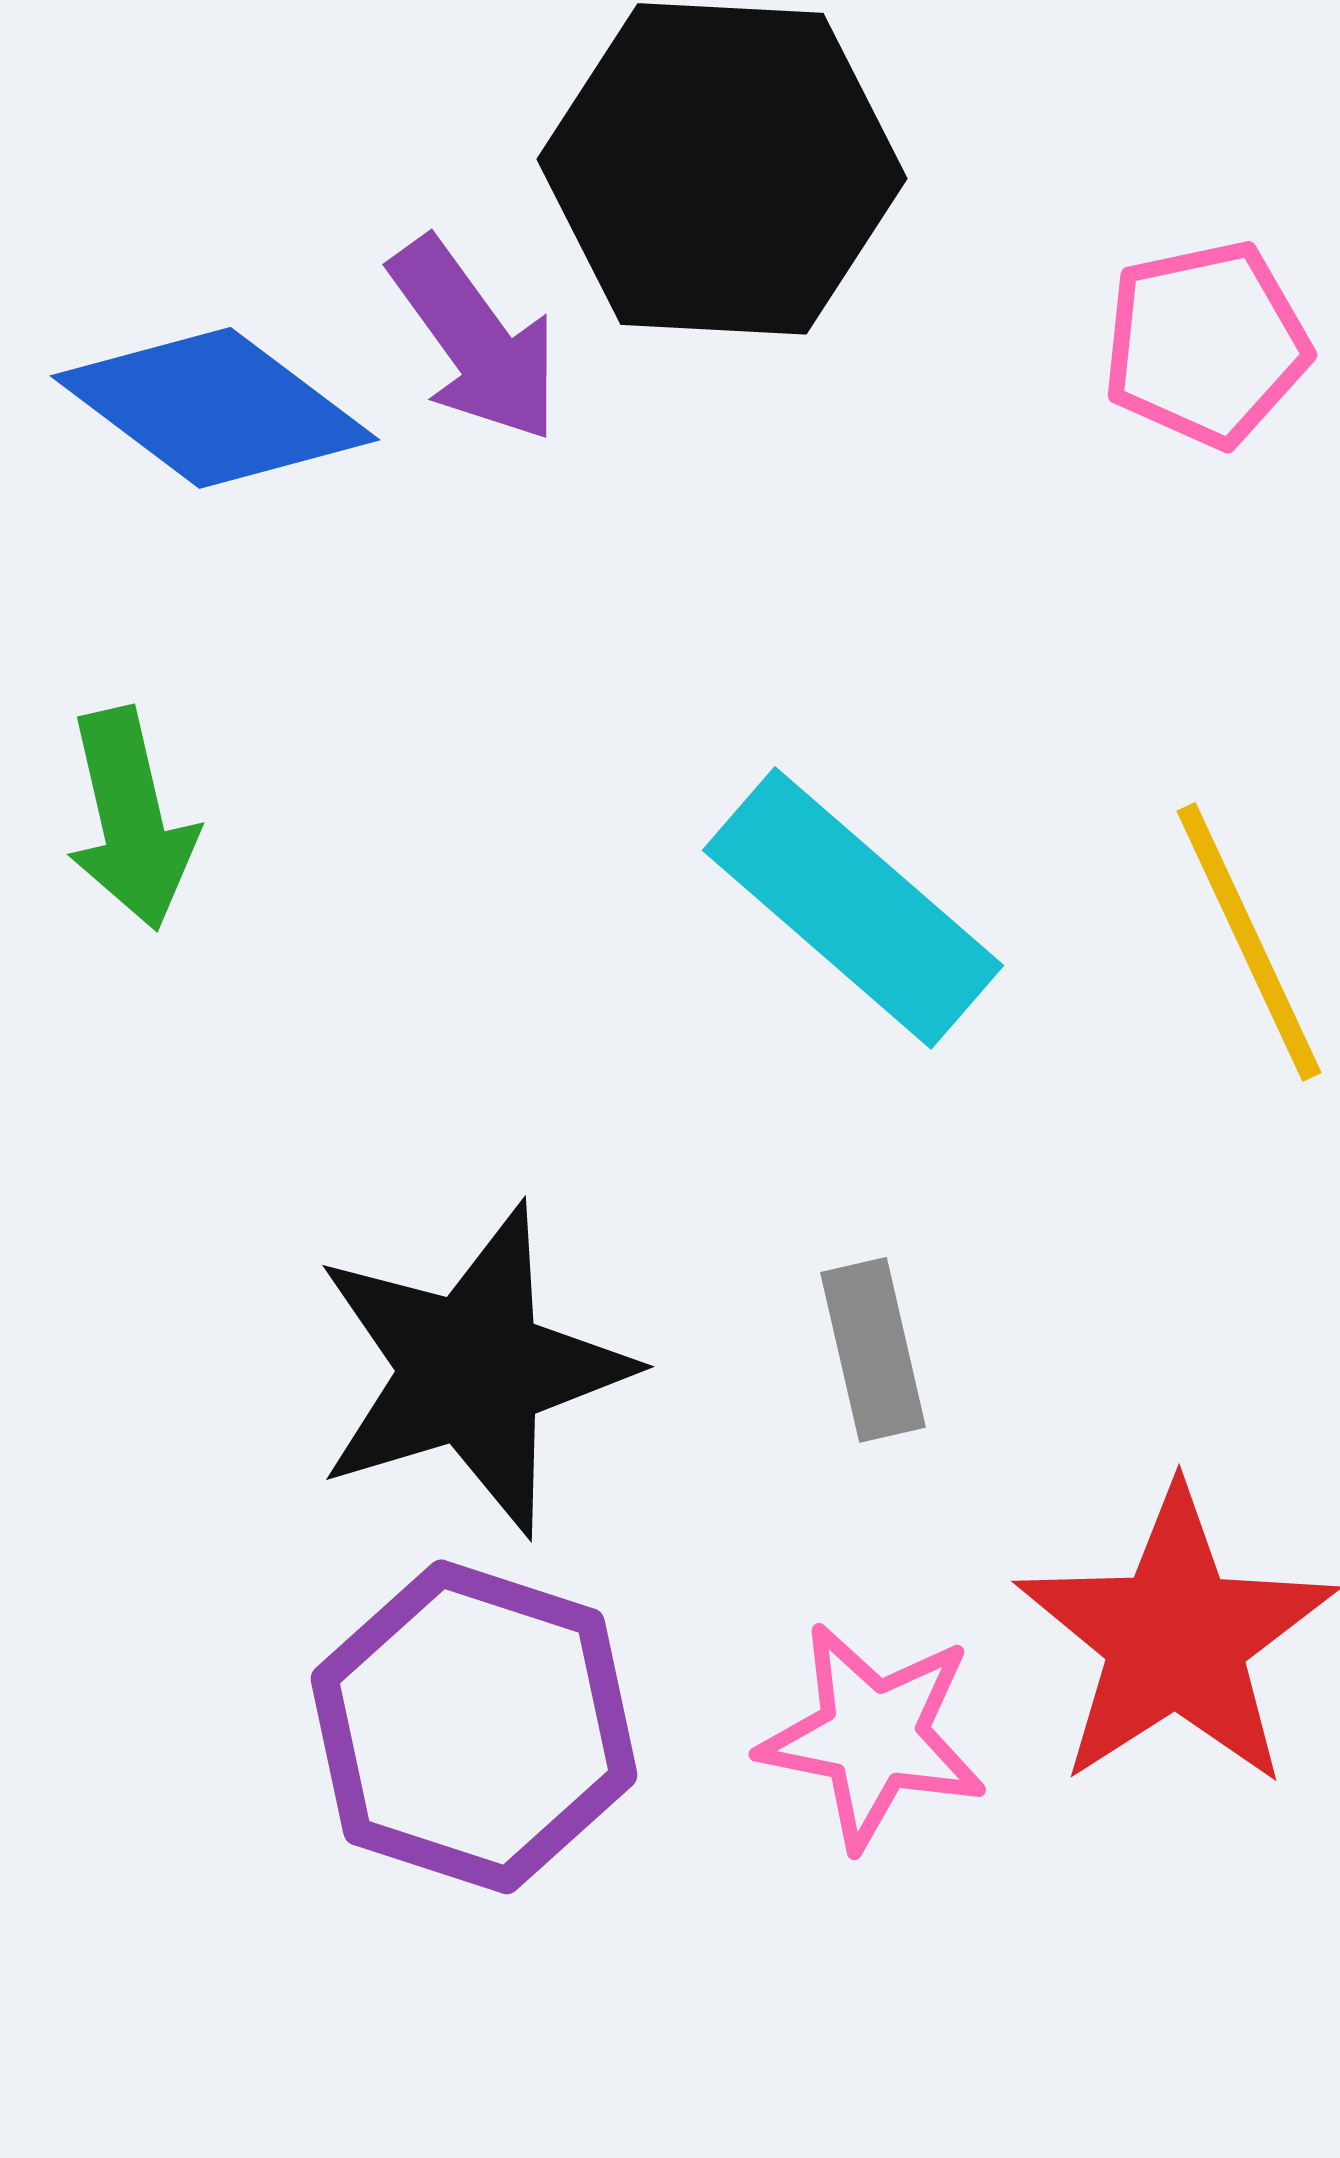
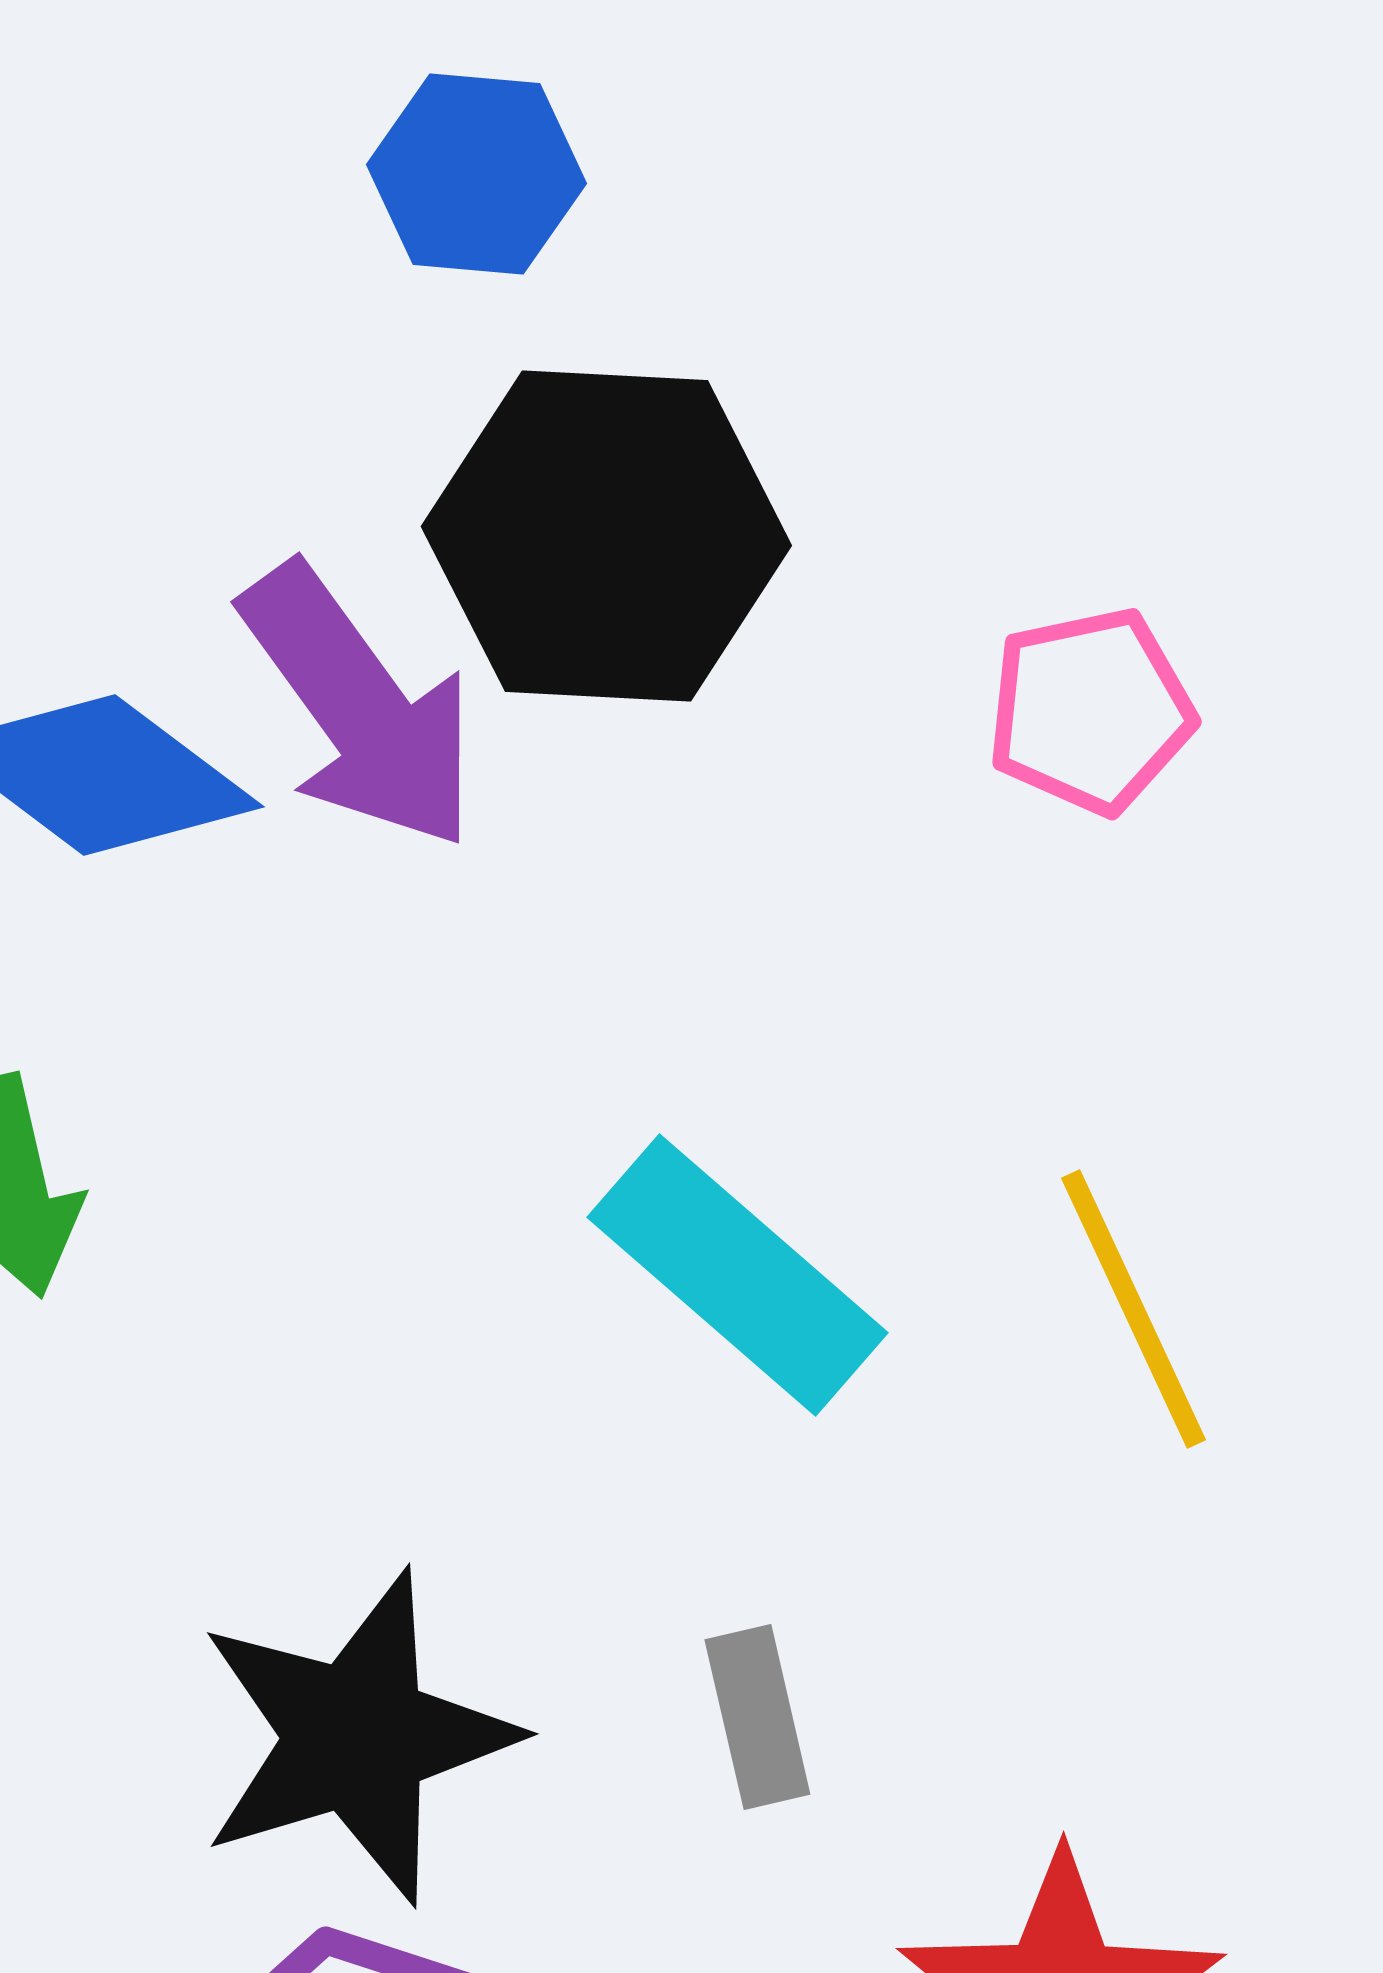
purple arrow: (475, 340) -> (359, 707), size x1.4

